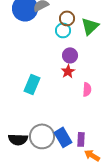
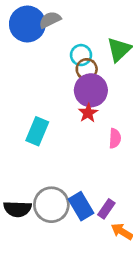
brown circle: (67, 18) -> (87, 69), moved
purple circle: (70, 55) -> (91, 90), size x1.5
purple rectangle: (81, 139) -> (106, 209), turned 32

